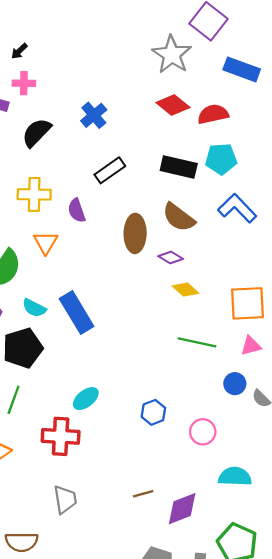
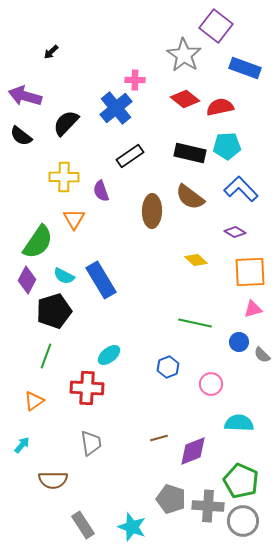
pink cross: (24, 83) -> (135, 80), moved
blue cross: (94, 115) -> (116, 108), size x1.4
purple diamond: (171, 258) -> (235, 232), moved
green line: (197, 342) -> (195, 323), moved

